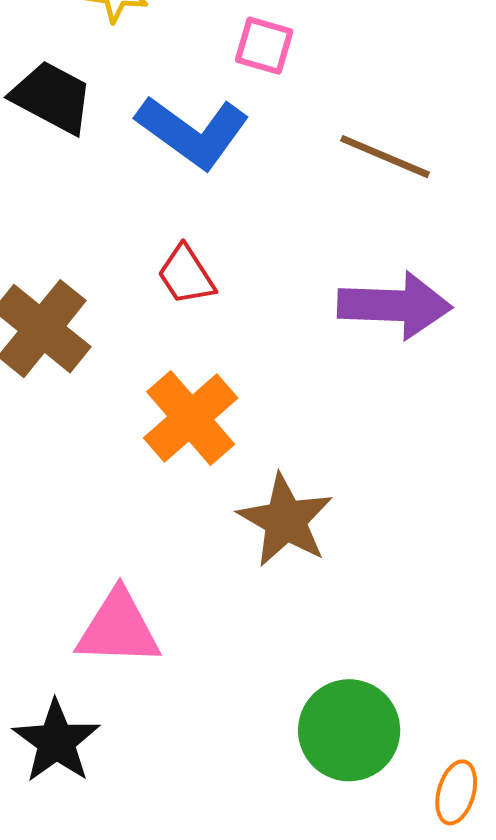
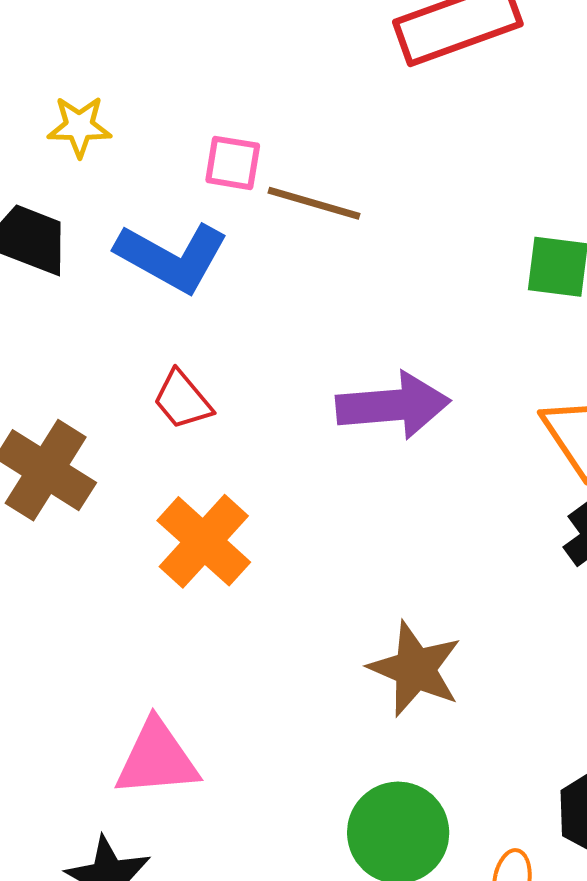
brown line: (385, 157) -> (314, 203), moved
brown star: (285, 520) -> (415, 669), moved

